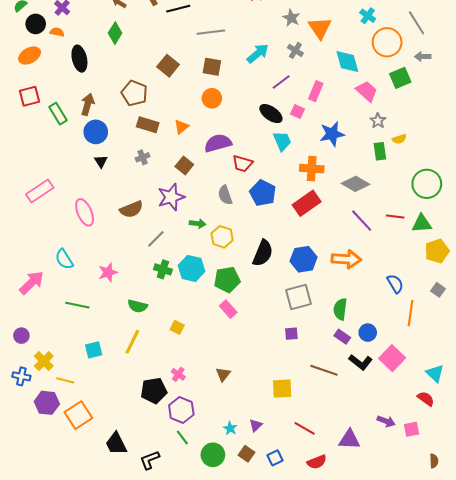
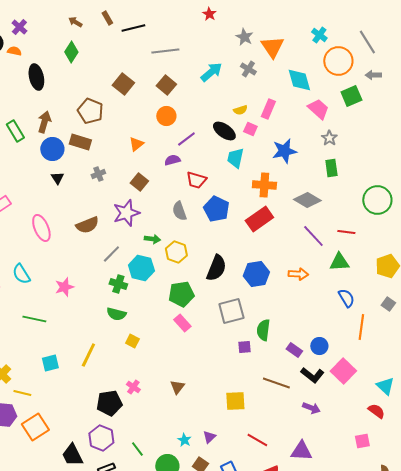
brown square: (212, 67) -> (166, 85), turned 30
purple line: (281, 82) -> (186, 139), moved
brown rectangle: (148, 125) -> (80, 142), moved
yellow semicircle: (399, 139) -> (240, 110), moved
cyan trapezoid: (282, 141) -> (235, 158), turned -145
purple semicircle: (218, 143) -> (172, 160), size x0.6
green triangle: (422, 224) -> (339, 262), moved
orange arrow: (346, 259) -> (298, 274), size x0.7
cyan hexagon: (191, 268) -> (141, 268), moved
gray square: (298, 297) -> (231, 311), moved
green semicircle: (138, 306) -> (116, 314), moved
green semicircle: (340, 309) -> (263, 330), moved
purple hexagon: (181, 410) -> (101, 438), moved
purple arrow: (386, 421) -> (311, 408), moved

